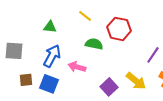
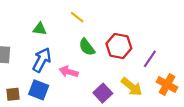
red hexagon: (119, 29) -> (119, 46), moved
green semicircle: (94, 44) -> (87, 47), turned -138
brown square: (26, 80) -> (13, 94), moved

